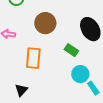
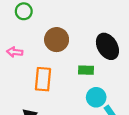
green rectangle: (71, 50) -> (86, 70), turned -32

